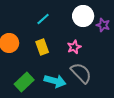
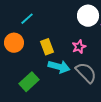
cyan line: (43, 19) -> (27, 19), moved
cyan arrow: (55, 81) -> (59, 67), moved

